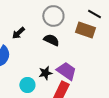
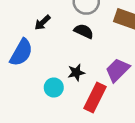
purple trapezoid: (66, 71) -> (118, 70), moved, turned -80

